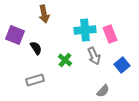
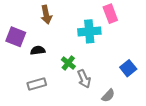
pink rectangle: (110, 34) -> (110, 14), moved
black semicircle: (36, 48) -> (38, 50), turned -64
gray arrow: (94, 56) -> (84, 79), moved

